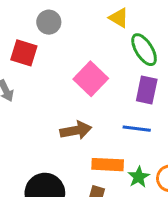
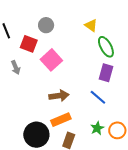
pink square: (91, 79) -> (51, 60), moved
blue line: (137, 129) -> (98, 97), turned 30
orange rectangle: (108, 165) -> (61, 120), moved, turned -30

